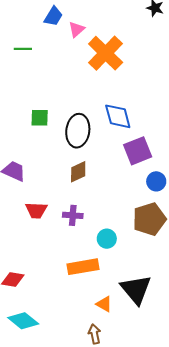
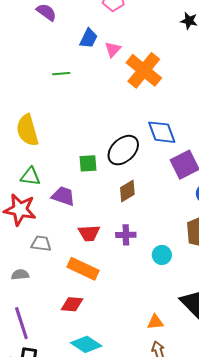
green square: (40, 118) -> (88, 163), moved
black ellipse: (78, 131) -> (123, 150), turned 44
orange rectangle: (83, 267) -> (83, 269), moved, turned 40
orange triangle: (104, 304) -> (155, 322), moved, turned -30

